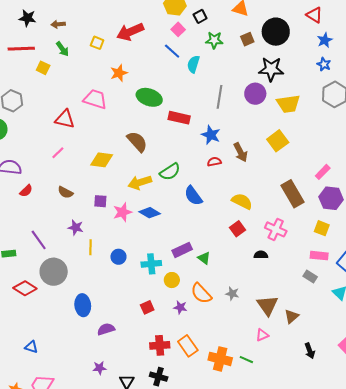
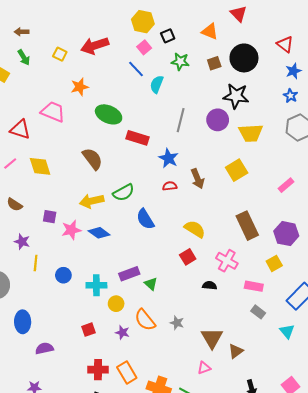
yellow diamond: (102, 160) -> (40, 166), moved, turned 60
pink rectangle: (323, 172) -> (286, 185), moved
yellow square: (322, 228) -> (274, 263), turned 35
pink rectangle: (319, 256) -> (254, 286), moved

